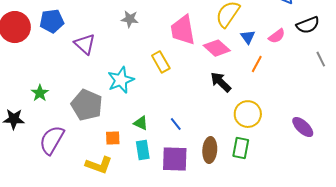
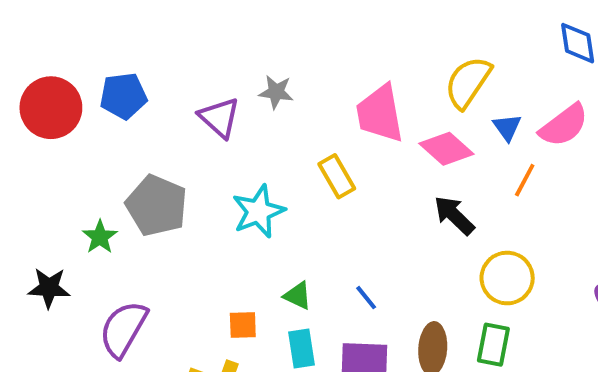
pink semicircle: (277, 36) -> (564, 125), size x1.5
purple triangle: (85, 44) -> (219, 117), moved
gray pentagon: (87, 105) -> (157, 206), moved

